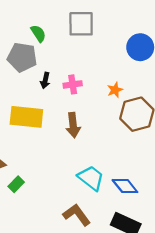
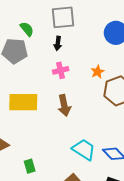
black arrow: (45, 80) -> (58, 43), moved
green rectangle: (16, 184) -> (30, 166), moved, turned -56

